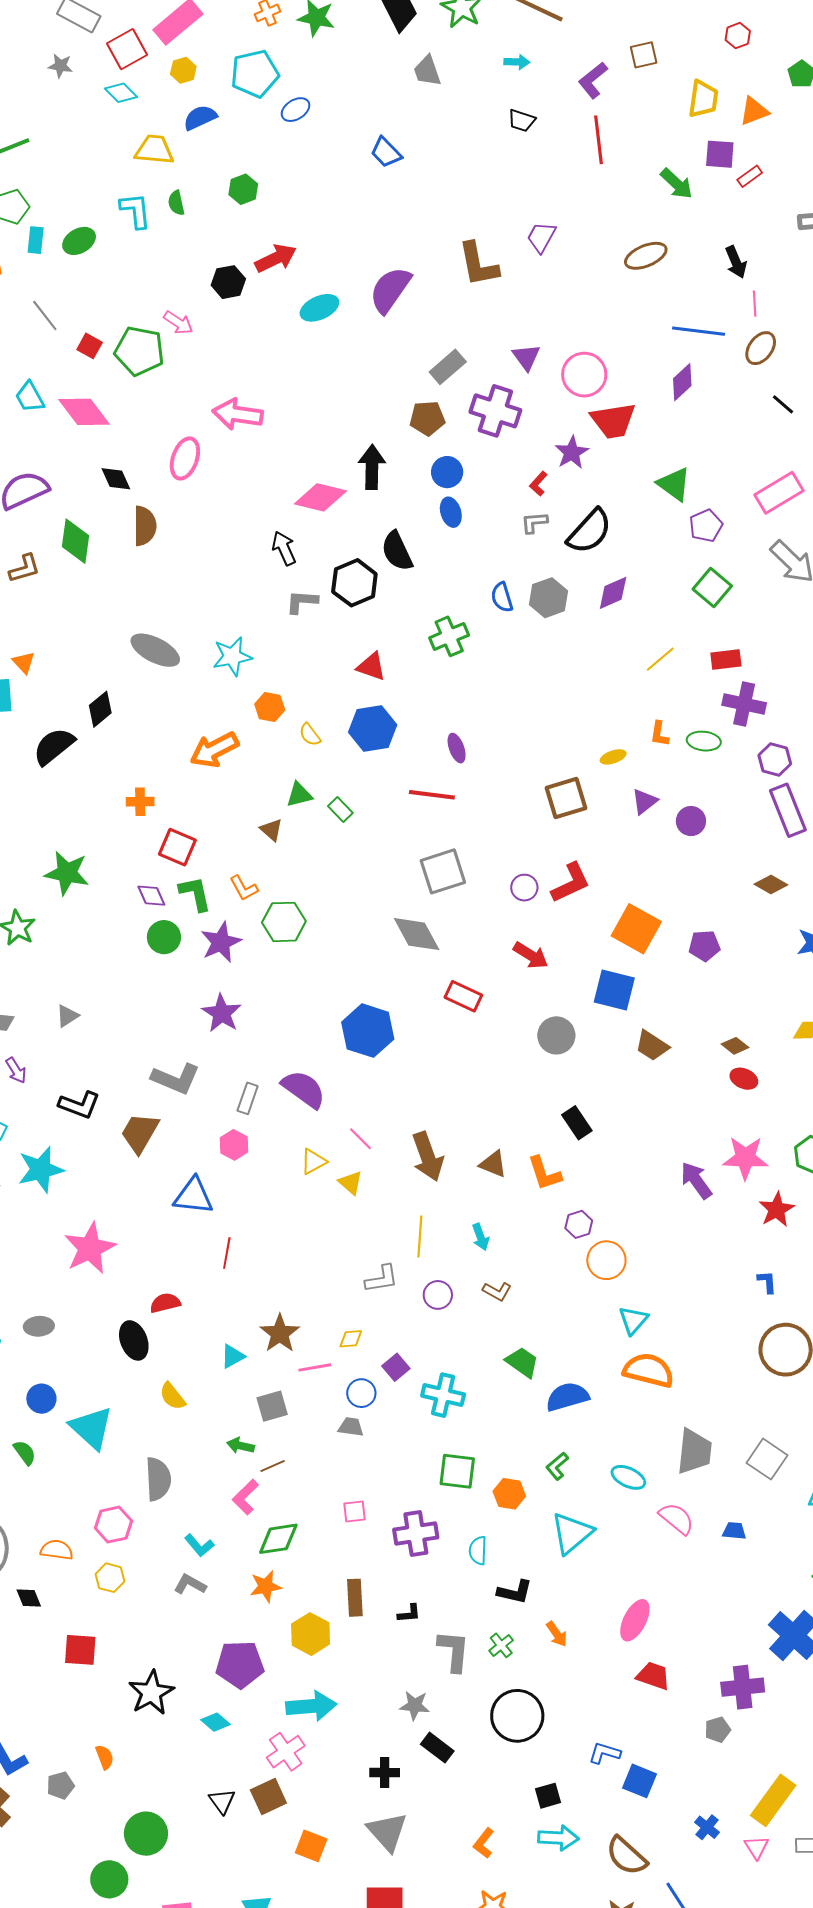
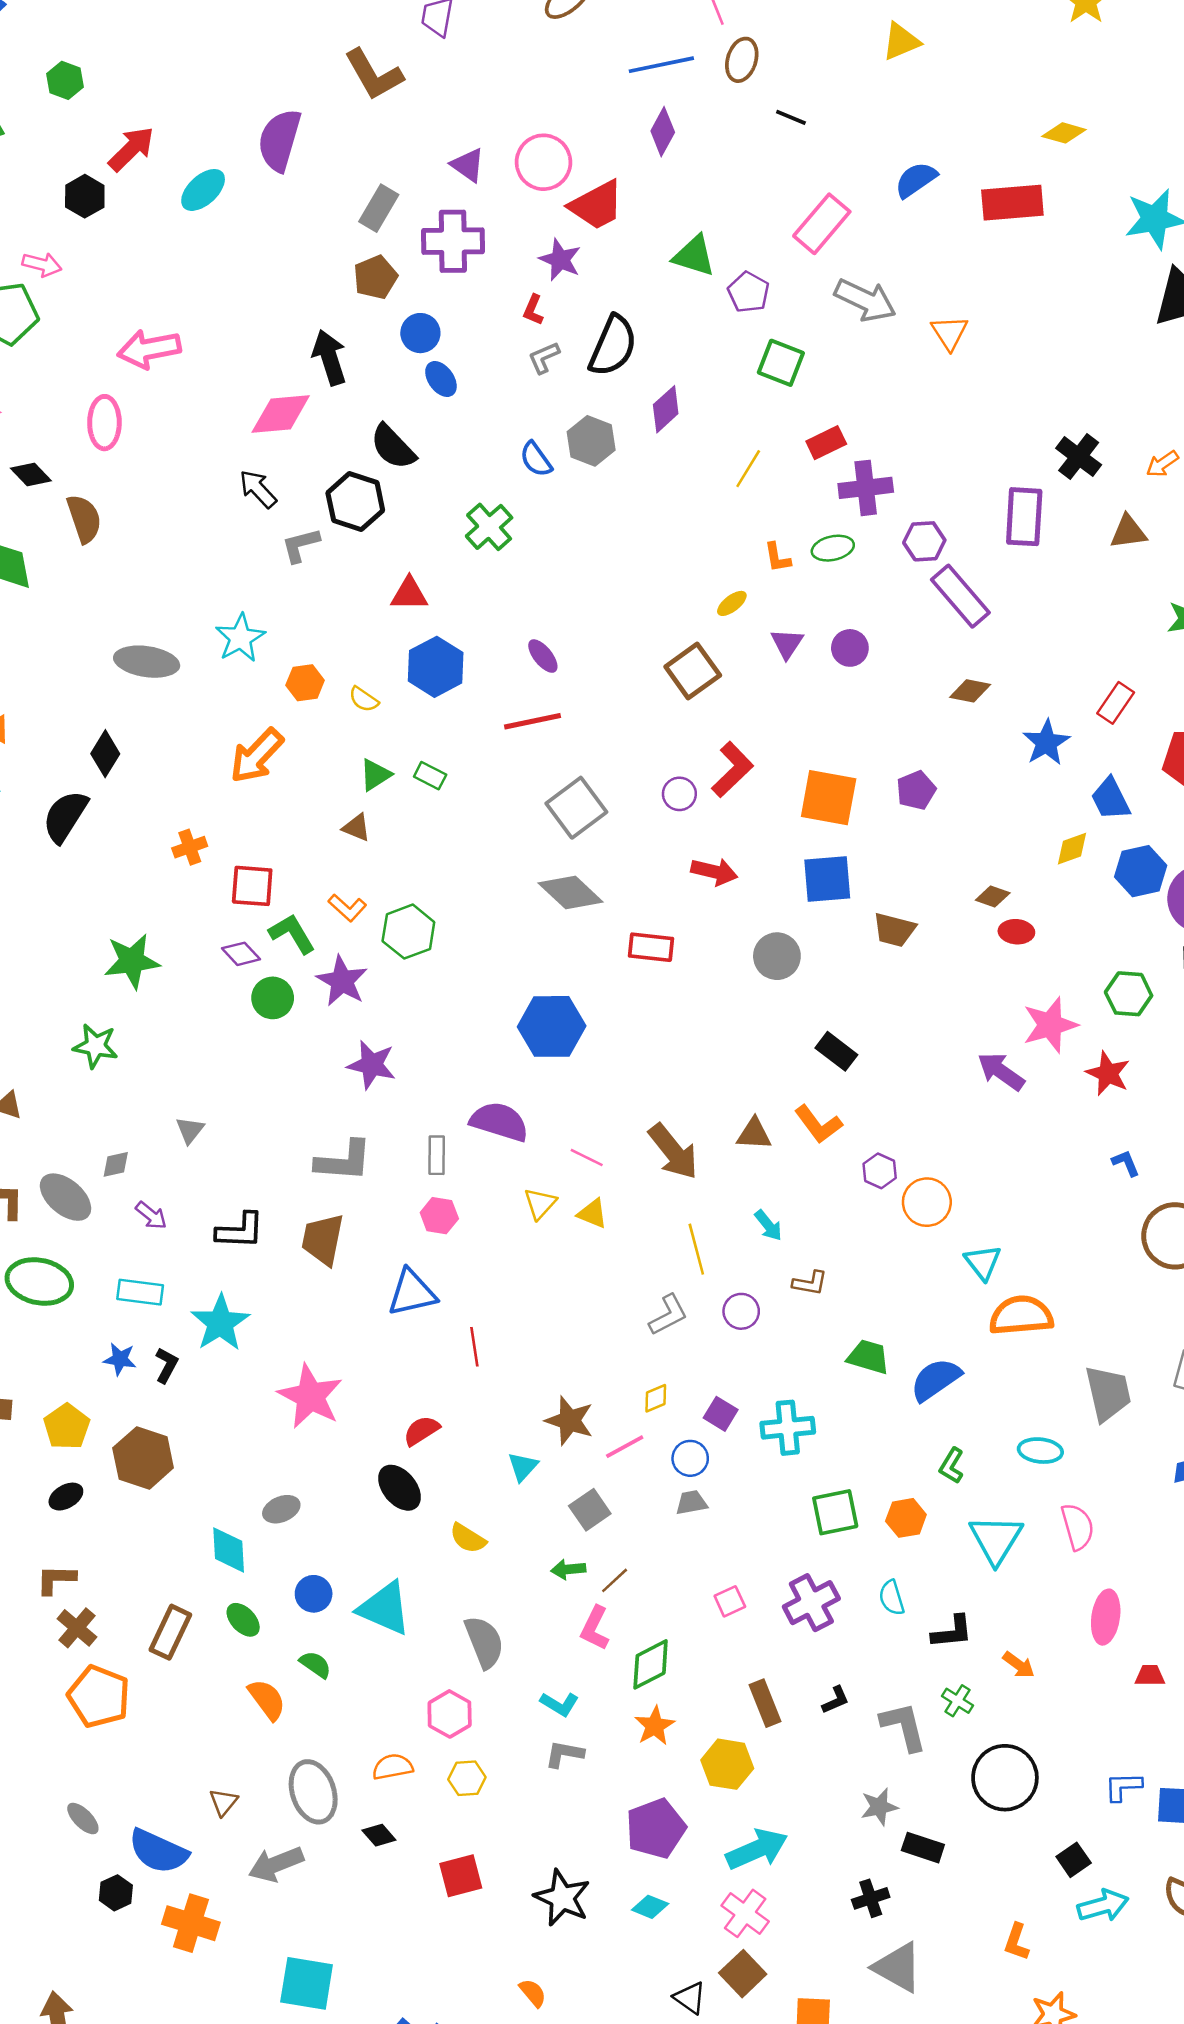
pink semicircle: (676, 1519) -> (1078, 1527), moved, turned 54
red trapezoid: (653, 1676) -> (1150, 1675), size x0.7

